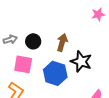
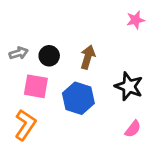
black star: (81, 61) -> (129, 86), moved

